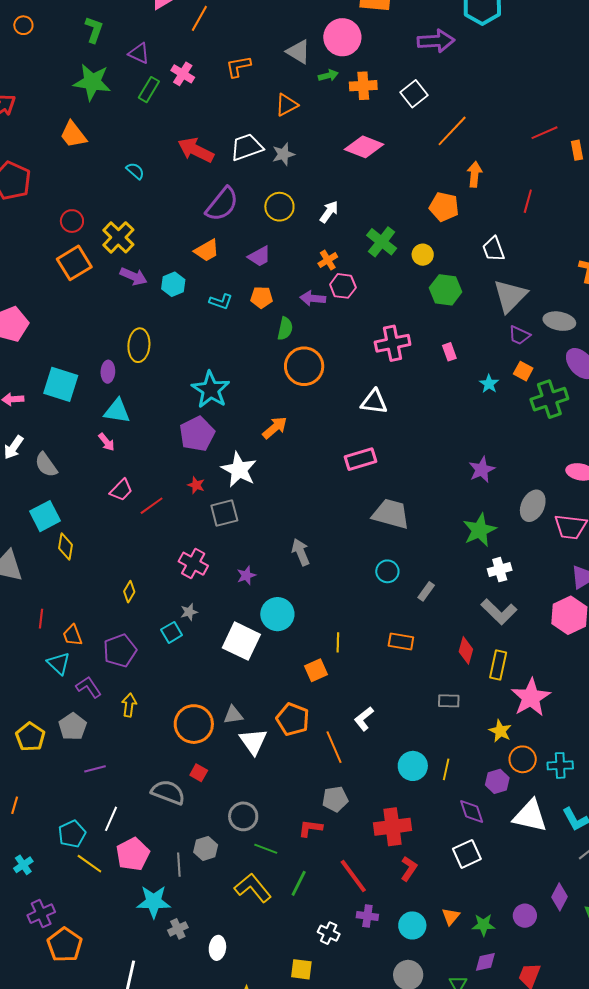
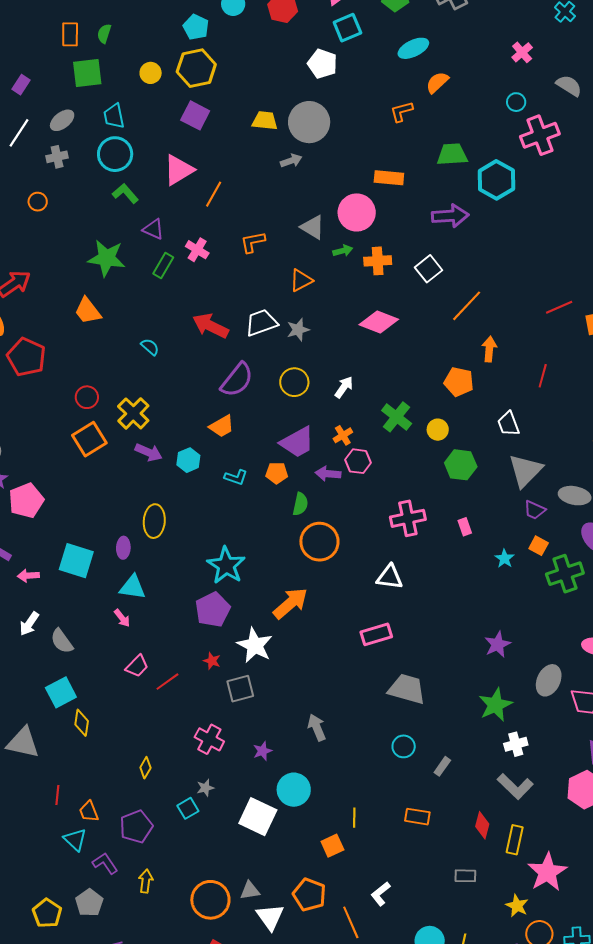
green L-shape: (94, 30) -> (125, 193), moved, turned -60
purple trapezoid: (259, 256) -> (297, 442), moved, size x1.5
orange arrow: (275, 428) -> (290, 603), size x1.4

